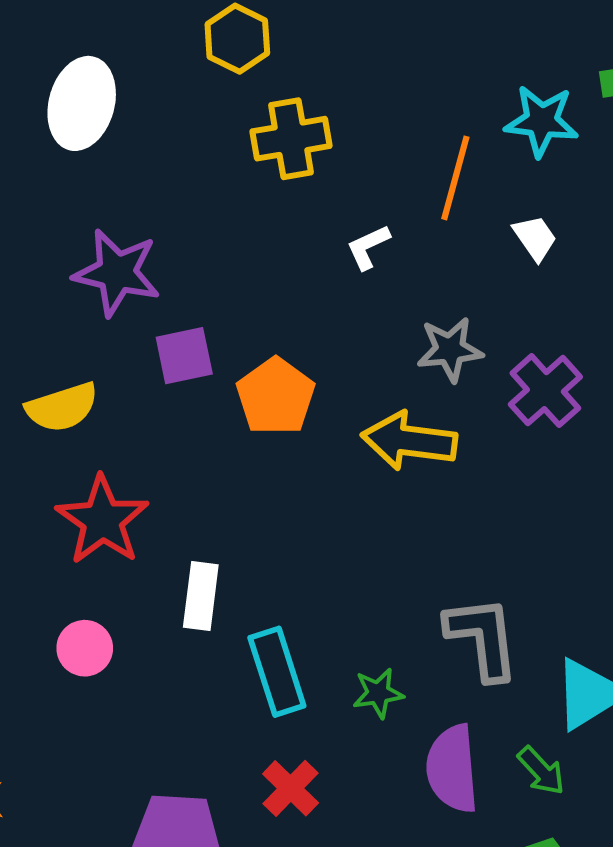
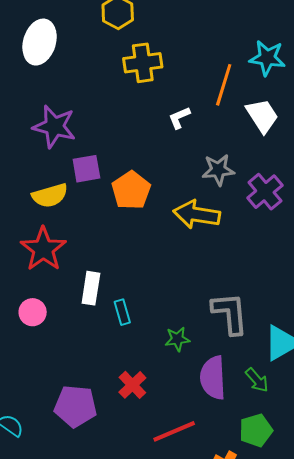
white trapezoid: (535, 238) -> (262, 116), size x1.5
yellow semicircle: (62, 407) -> (50, 195), moved
cyan rectangle: (277, 672) -> (122, 312), moved, size x0.6

